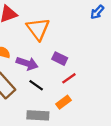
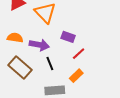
black line: (36, 85) -> (50, 64), turned 40

